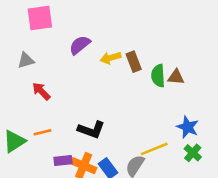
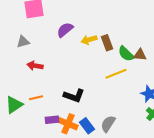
green semicircle: (158, 76) -> (126, 54), turned -42
red arrow: (41, 91) -> (35, 66), turned -35
yellow line: (154, 149) -> (116, 74), moved

